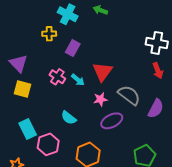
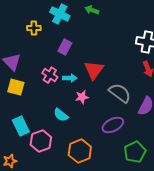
yellow cross: (49, 34) -> (34, 28), moved
cyan arrow: (78, 80) -> (70, 78), turned -40
pink star: (100, 99) -> (82, 97), moved
purple ellipse: (112, 121) -> (113, 125), moved

